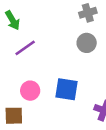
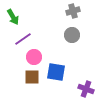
pink circle: (30, 91) -> (34, 57), moved
brown square: (14, 116) -> (32, 77), moved

